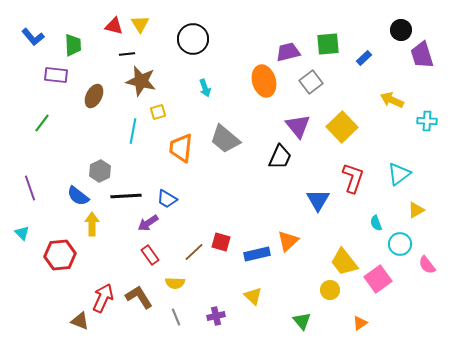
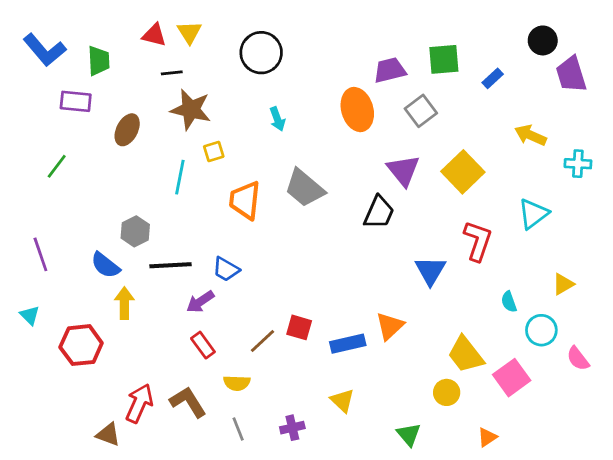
blue L-shape: (33, 37) -> (45, 50), size x1.4
cyan triangle: (399, 174) -> (533, 214), moved

